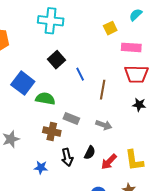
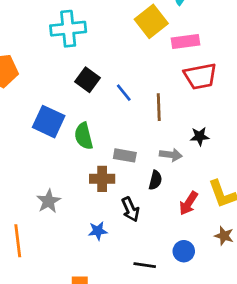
yellow square: (110, 28) -> (151, 21), size x1.6
green semicircle: (45, 99) -> (84, 136), turned -102
black star: (139, 105) -> (200, 136), moved
black semicircle: (90, 153) -> (155, 180), moved

